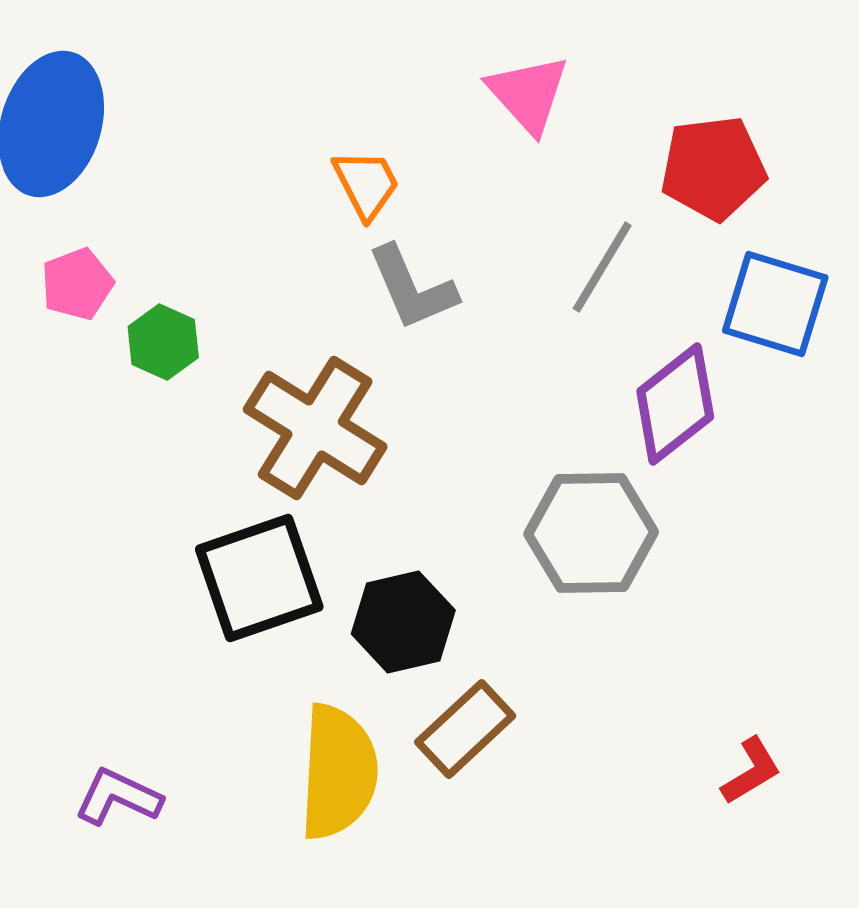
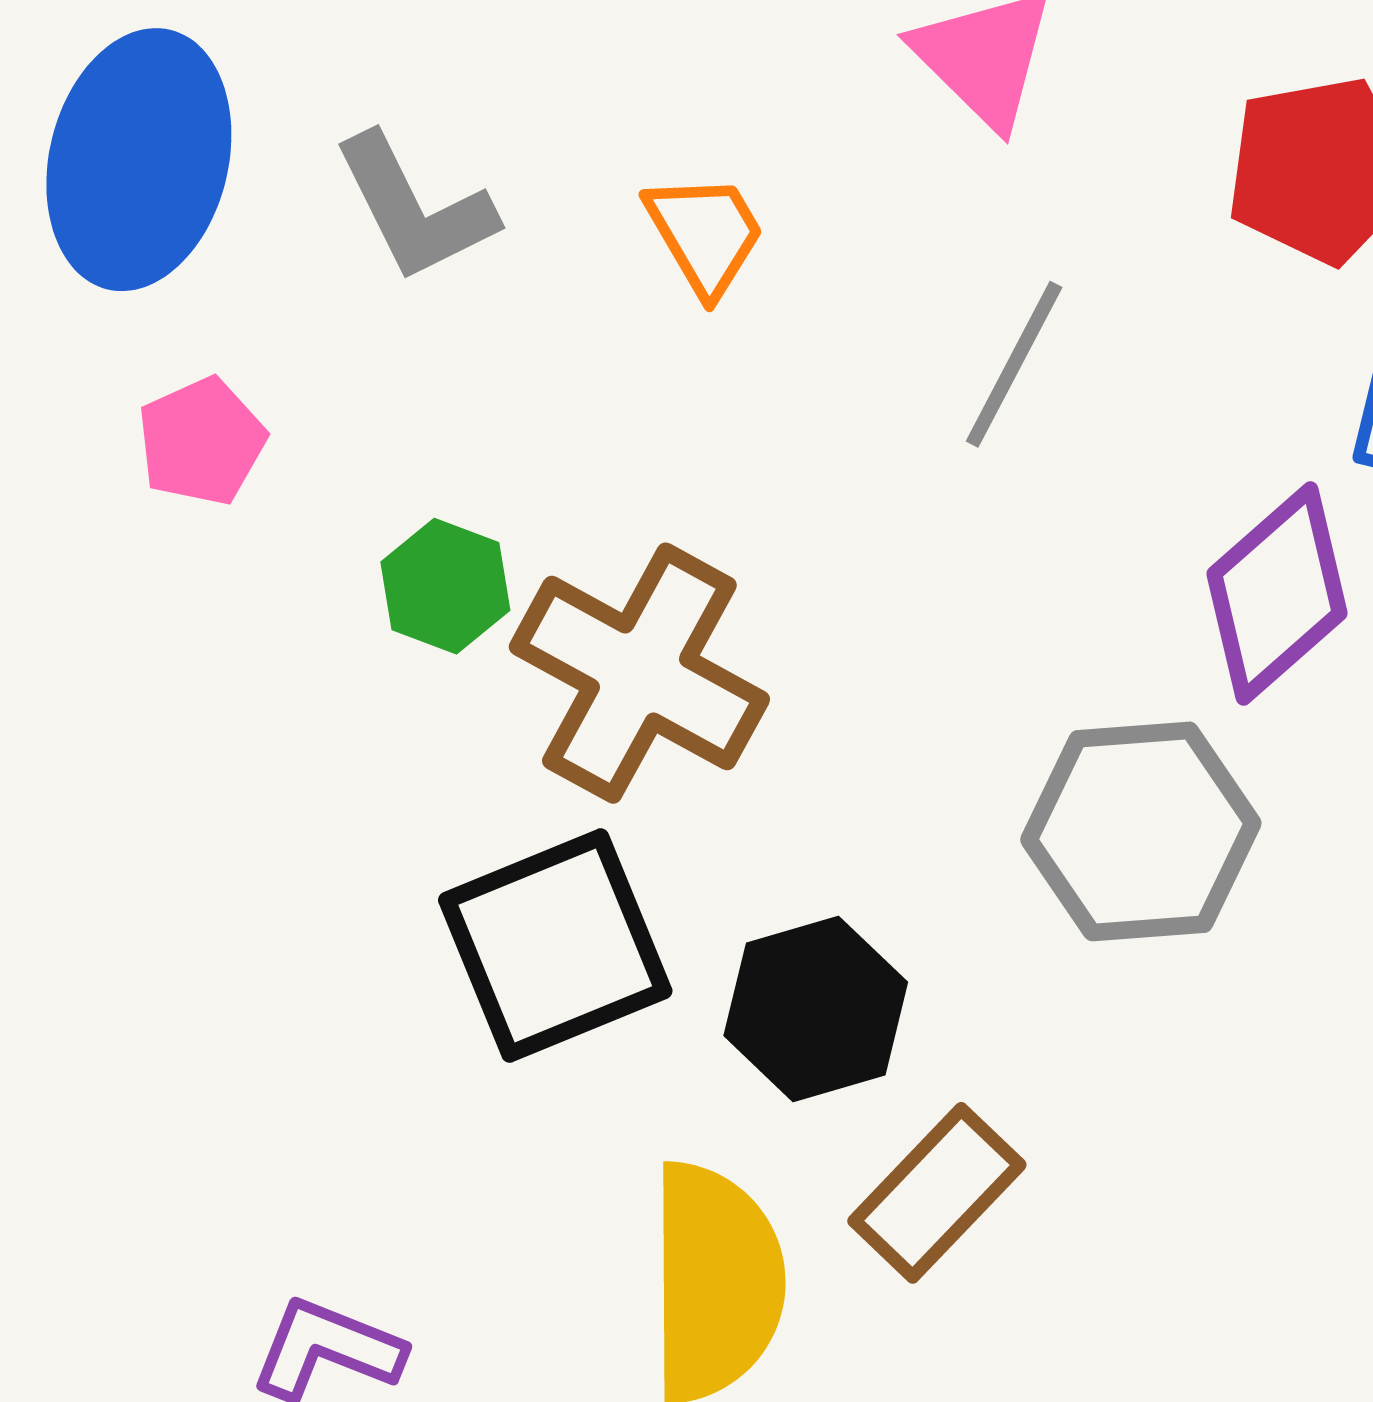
gray line: (602, 267) -> (1014, 364), moved
gray L-shape: (412, 288) -> (415, 208), moved
green hexagon: (163, 342) -> (445, 586), moved

